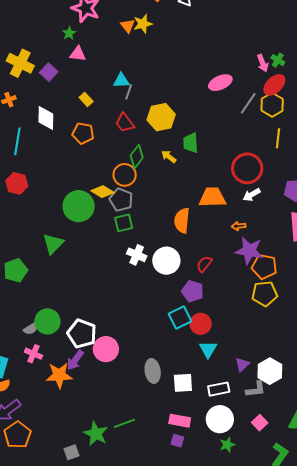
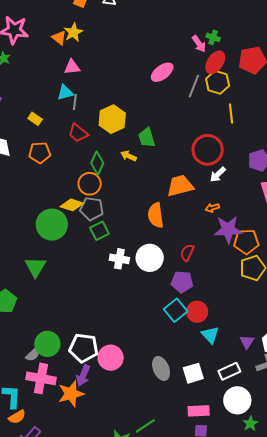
pink triangle: (78, 54) -> (72, 67), moved
pink cross: (33, 354) -> (41, 378), size x1.6

